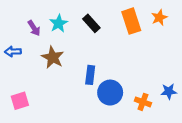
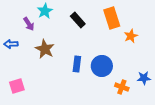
orange star: (159, 18) -> (131, 36), moved
cyan star: (59, 23) -> (45, 11), moved
blue circle: (110, 93) -> (102, 66), moved

